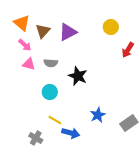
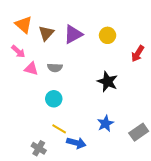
yellow circle: (111, 27) -> (108, 35), moved
pink arrow: (25, 45) -> (18, 51), moved
black star: (78, 76) -> (108, 82), moved

